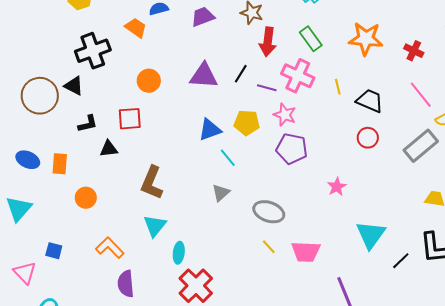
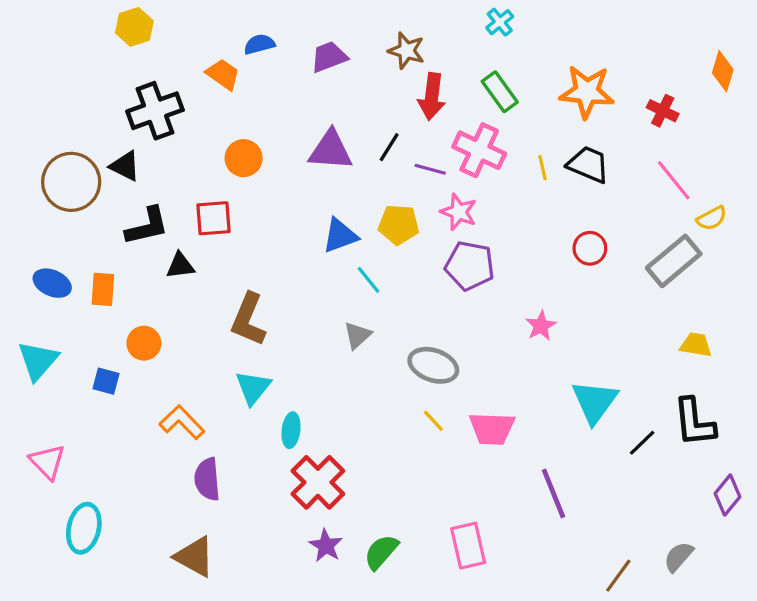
black trapezoid: (370, 101) -> (588, 164), moved
black L-shape: (88, 124) -> (147, 226), size x1.4
blue square: (54, 251) -> (106, 381), moved

